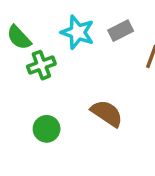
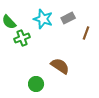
green circle: (47, 129) -> (36, 84), moved

